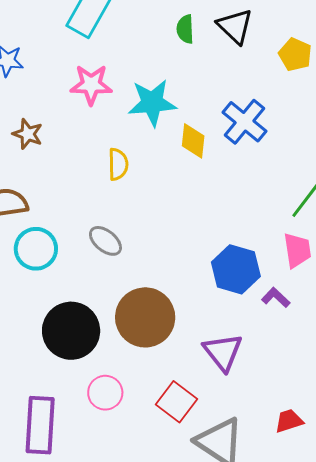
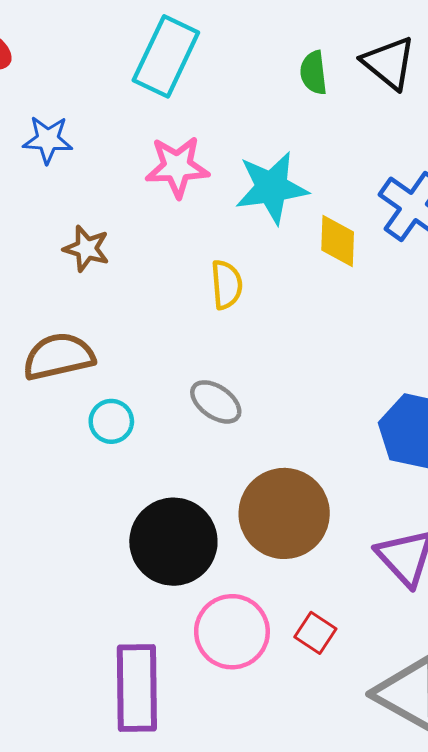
cyan circle: (36, 249) -> (111, 421), size x0.7
pink circle: (105, 393) -> (232, 632), size x1.4
red square: (177, 402) -> (315, 633), moved, size x0.7

